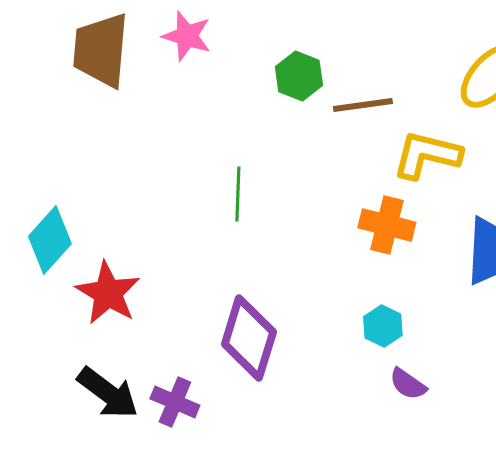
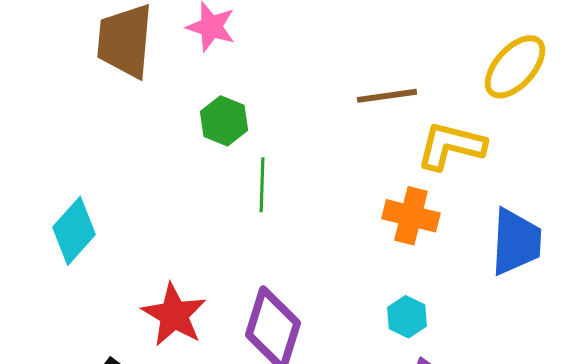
green hexagon: (299, 76) -> (224, 121), moved
red star: (108, 293) -> (174, 315), moved

